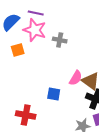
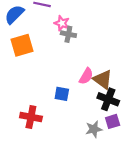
pink star: (35, 30) -> (62, 23), moved, size x0.6
orange square: (18, 50) -> (22, 45), size x1.5

